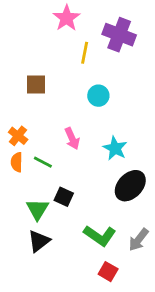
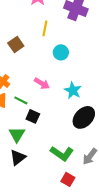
yellow line: (85, 53) -> (45, 28), moved
brown square: (36, 85) -> (16, 44), turned -35
pink arrow: (72, 139) -> (42, 83), turned -35
black square: (64, 197) -> (33, 116), moved

